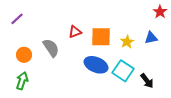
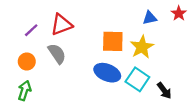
purple line: (17, 19) -> (31, 30), moved
red triangle: (75, 32) -> (61, 25), moved, size x1.5
blue triangle: (151, 38) -> (150, 18), moved
yellow star: (127, 42) -> (142, 47), size x1.5

